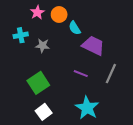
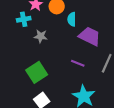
cyan semicircle: (75, 28) -> (72, 19), turned 32
cyan cross: (21, 35) -> (24, 19), moved

